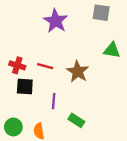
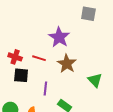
purple star: (56, 21) -> (59, 37), moved
green triangle: (112, 50) -> (95, 80), moved, turned 35

